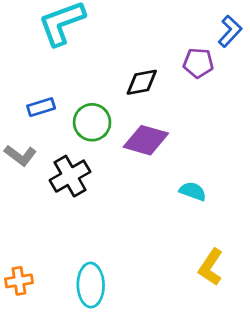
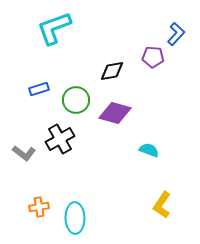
gray L-shape: (20, 155) -> (24, 153), moved
orange cross: (19, 281) -> (39, 207), moved

